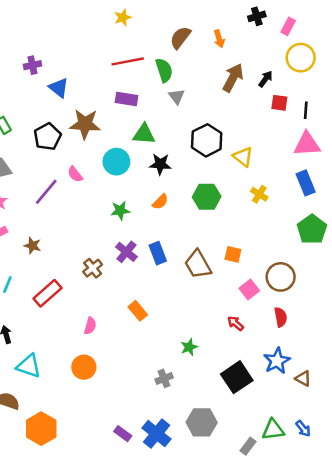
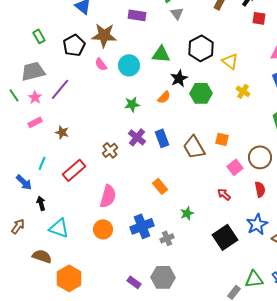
green triangle: (144, 134) -> (161, 54), moved
black star: (160, 164) -> (179, 78), moved, turned -30
pink semicircle: (75, 174) -> (101, 64), moved
purple line: (46, 192) -> (60, 89), moved
orange rectangle: (138, 311) -> (160, 186), moved
pink semicircle: (90, 326) -> (108, 196), size x1.6
gray hexagon: (202, 422) -> (163, 277), moved
blue cross: (157, 434) -> (142, 226), moved, turned 30

